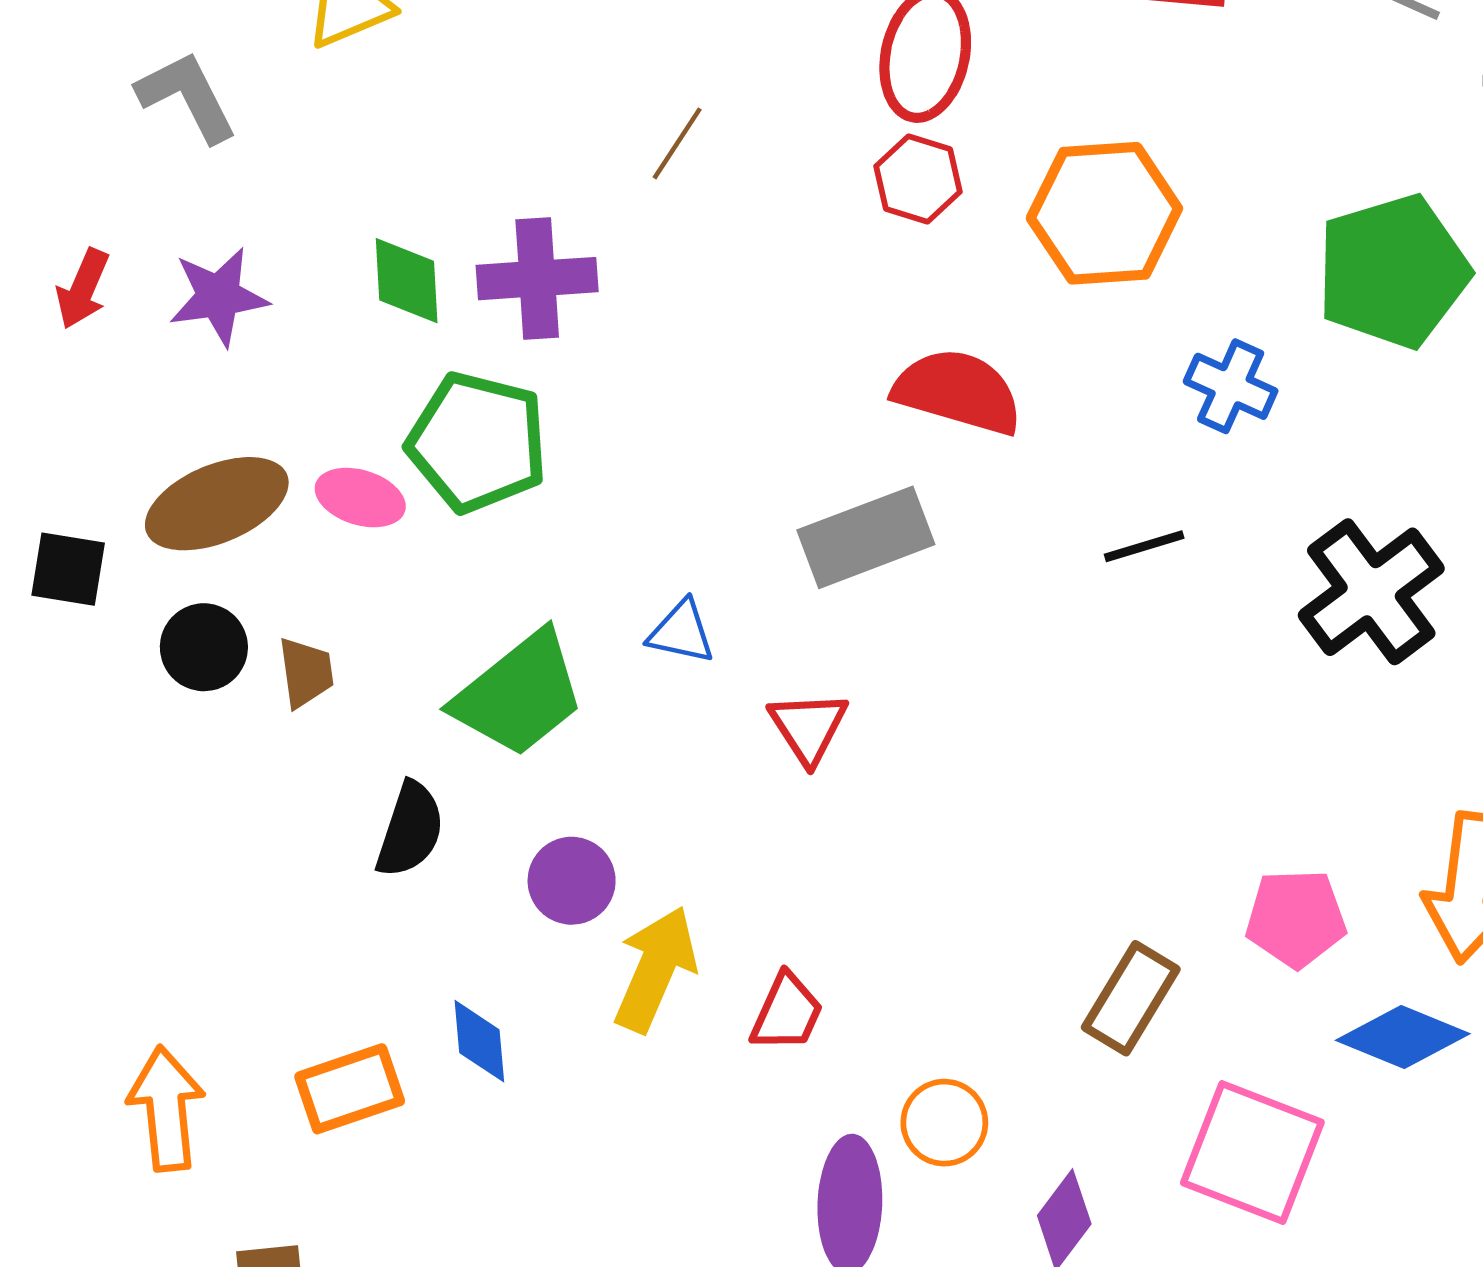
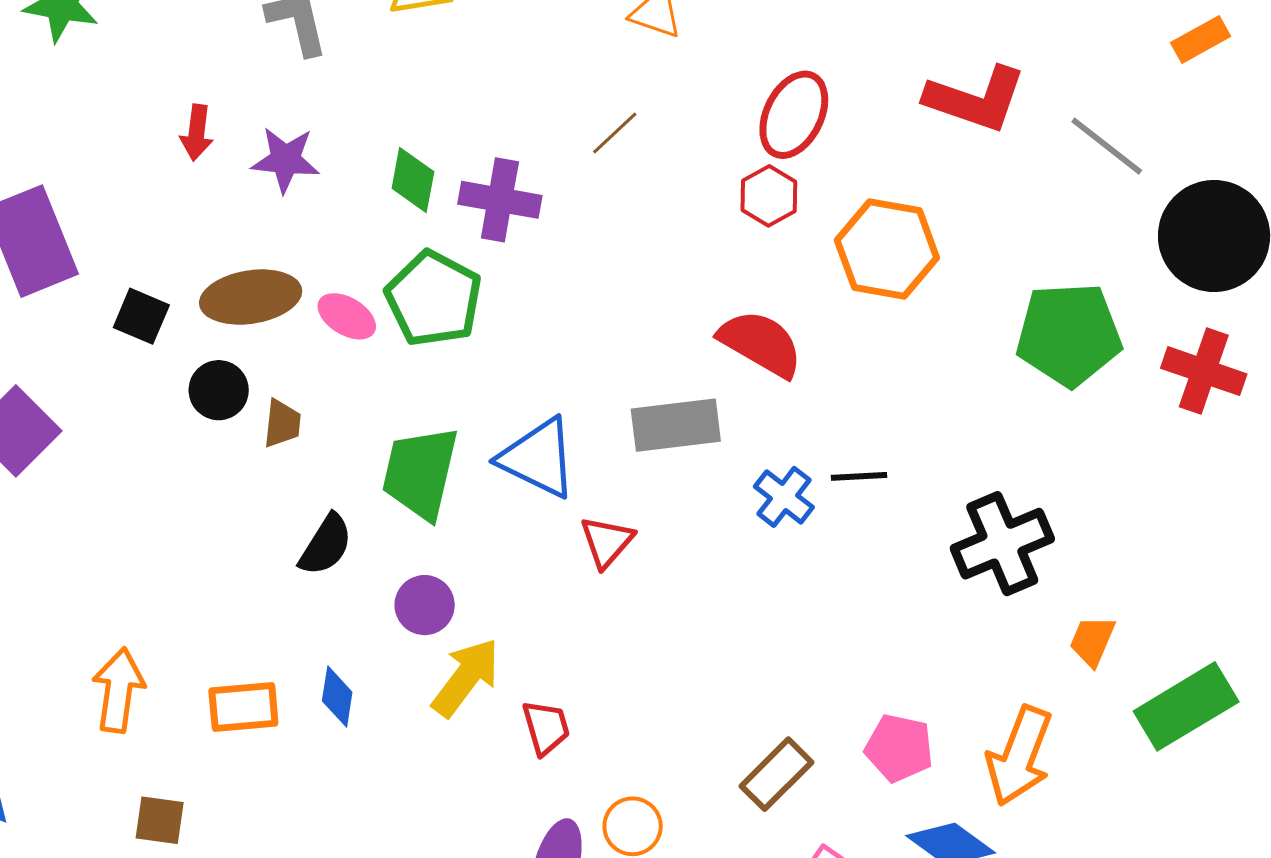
red arrow: (83, 289) -> (197, 133), turned -30
blue cross: (1231, 386) -> (784, 497), moved
blue triangle: (681, 632) -> (538, 458), size x1.8
green trapezoid: (519, 694) -> (420, 473), turned 128
red trapezoid: (787, 1012) -> (546, 728), turned -54

